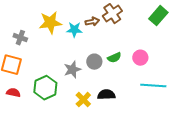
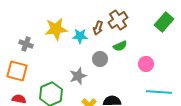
brown arrow: (92, 22) -> (98, 28), turned 120
green semicircle: (114, 58) -> (120, 46), moved
gray circle: (94, 62) -> (100, 59), moved

